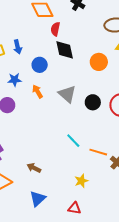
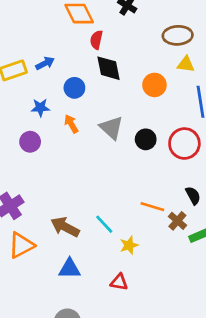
blue arrow: (18, 47) -> (45, 63), turned -104
cyan line: (73, 141) -> (104, 224), moved
brown arrow: (34, 168) -> (65, 227), size x1.5
blue triangle: (38, 199) -> (70, 269), turned 42

